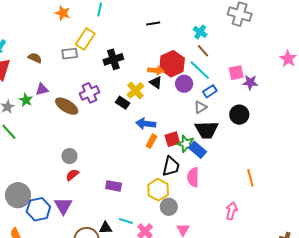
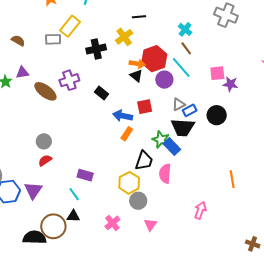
yellow cross: (135, 90) -> (124, 37), moved
blue rectangle: (210, 91) -> (190, 110), moved
red square: (172, 139) -> (145, 107), moved
orange line: (250, 178) -> (232, 179), moved
cyan line: (126, 221) -> (74, 194), moved, turned 32

